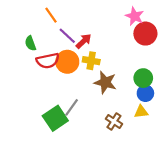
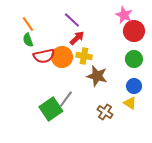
orange line: (51, 15) -> (28, 24), moved
purple line: (67, 36) -> (72, 20), moved
green circle: (143, 78) -> (134, 59), moved
yellow triangle: (141, 112) -> (130, 103), turned 40

